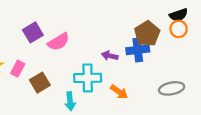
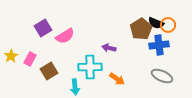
black semicircle: (179, 15) -> (156, 23), moved, turned 42
blue cross: (138, 50) -> (159, 45), moved
gray ellipse: (172, 88) -> (162, 76), turned 35

